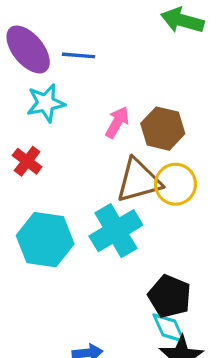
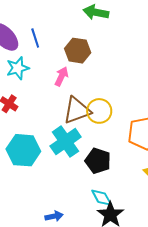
blue line: (79, 55) -> (35, 38), turned 72
brown hexagon: (163, 129) -> (78, 51), moved
black pentagon: (170, 296) -> (98, 161), moved

